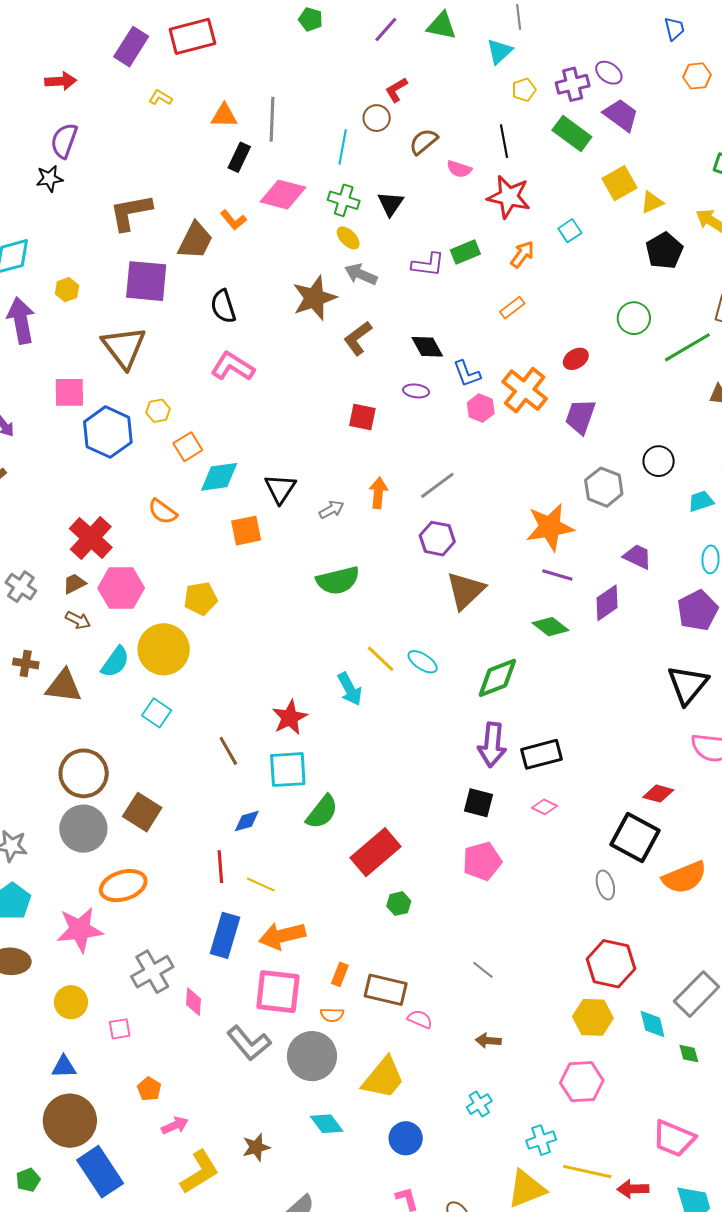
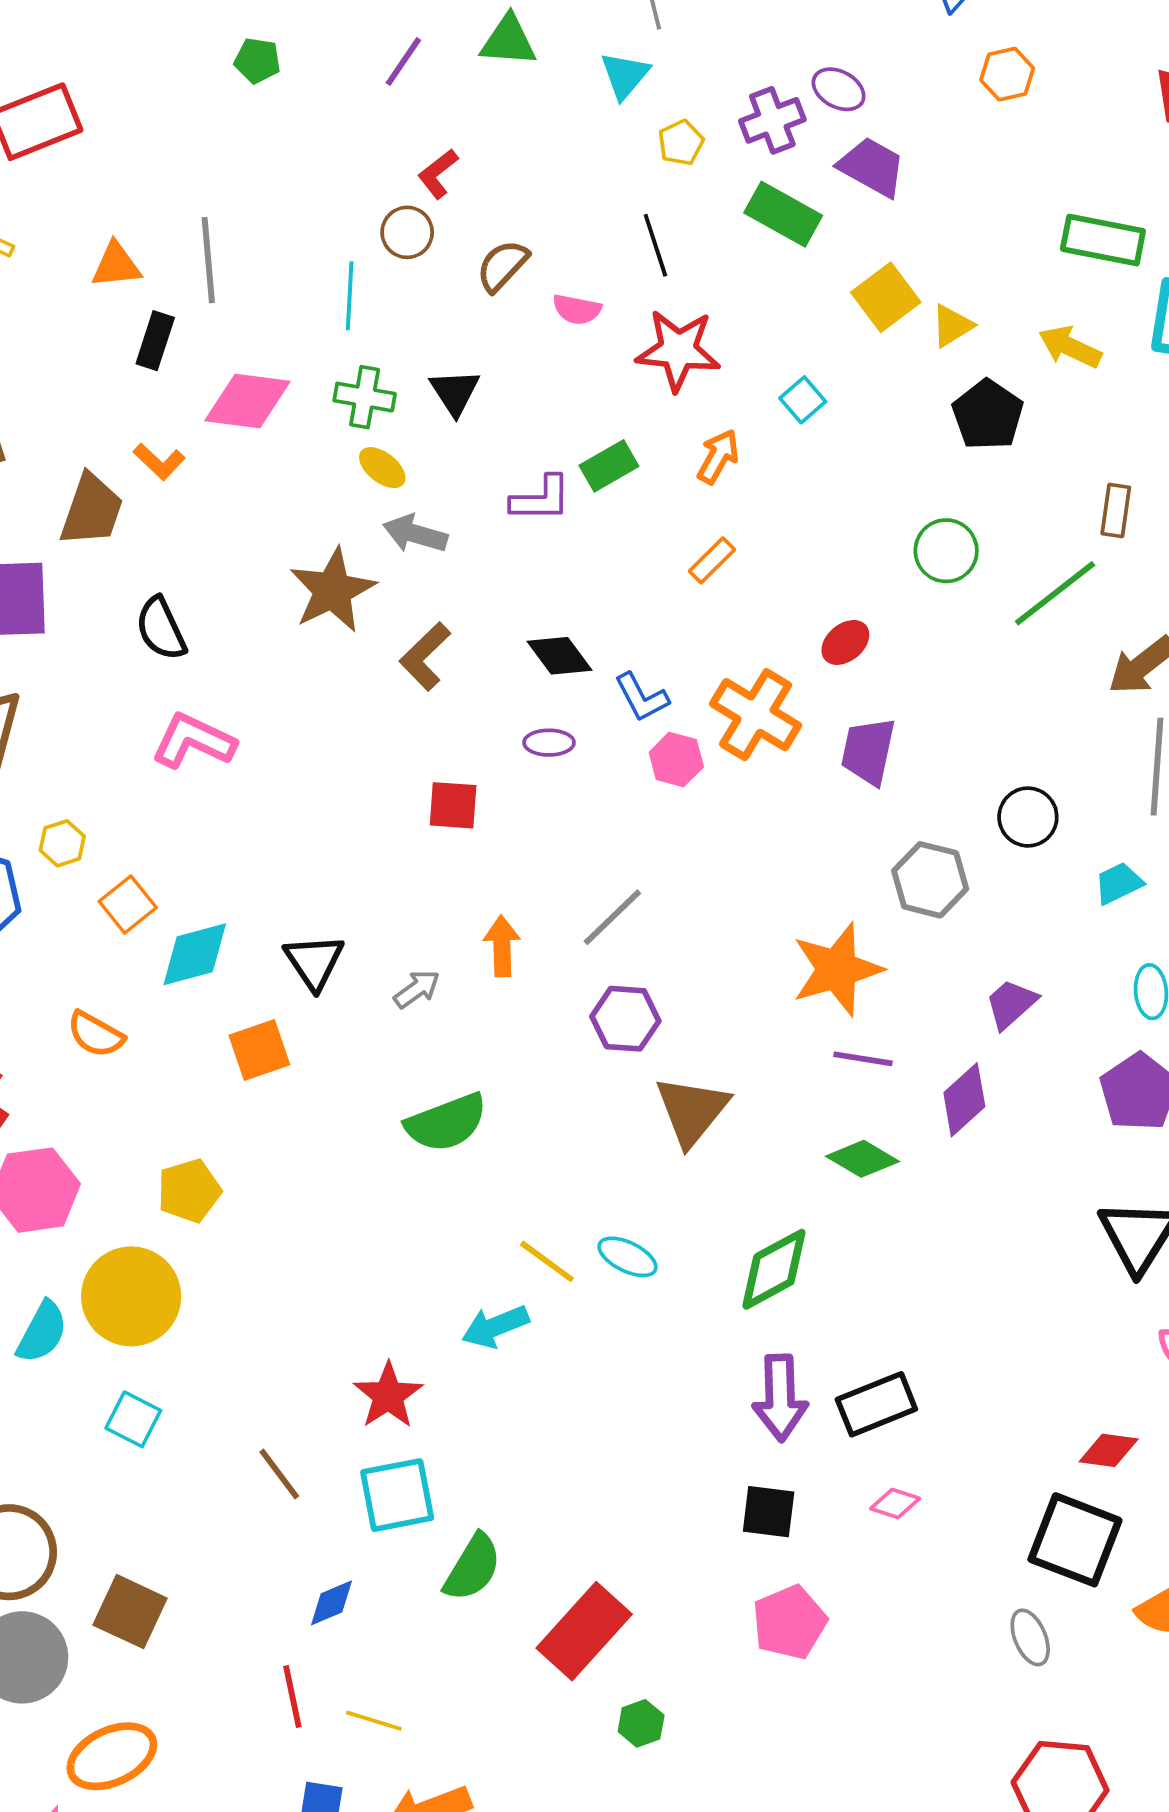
purple trapezoid: (637, 557) -> (1011, 1004), turned -60
cyan arrow: (350, 689) -> (495, 1327), turned 104

